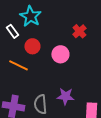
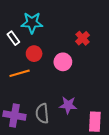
cyan star: (30, 16) -> (32, 23), turned -30
orange line: (18, 65) -> (20, 73), turned -42

